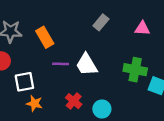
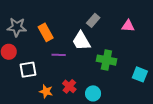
white trapezoid: (87, 65) -> (81, 41), moved
green cross: (135, 70) -> (106, 60), moved
orange star: (34, 103) -> (46, 91), moved

